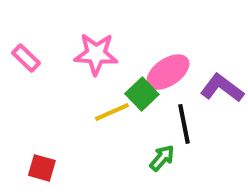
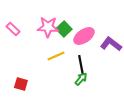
green square: (142, 94) -> (64, 29), moved
black line: (184, 124) -> (81, 65), moved

